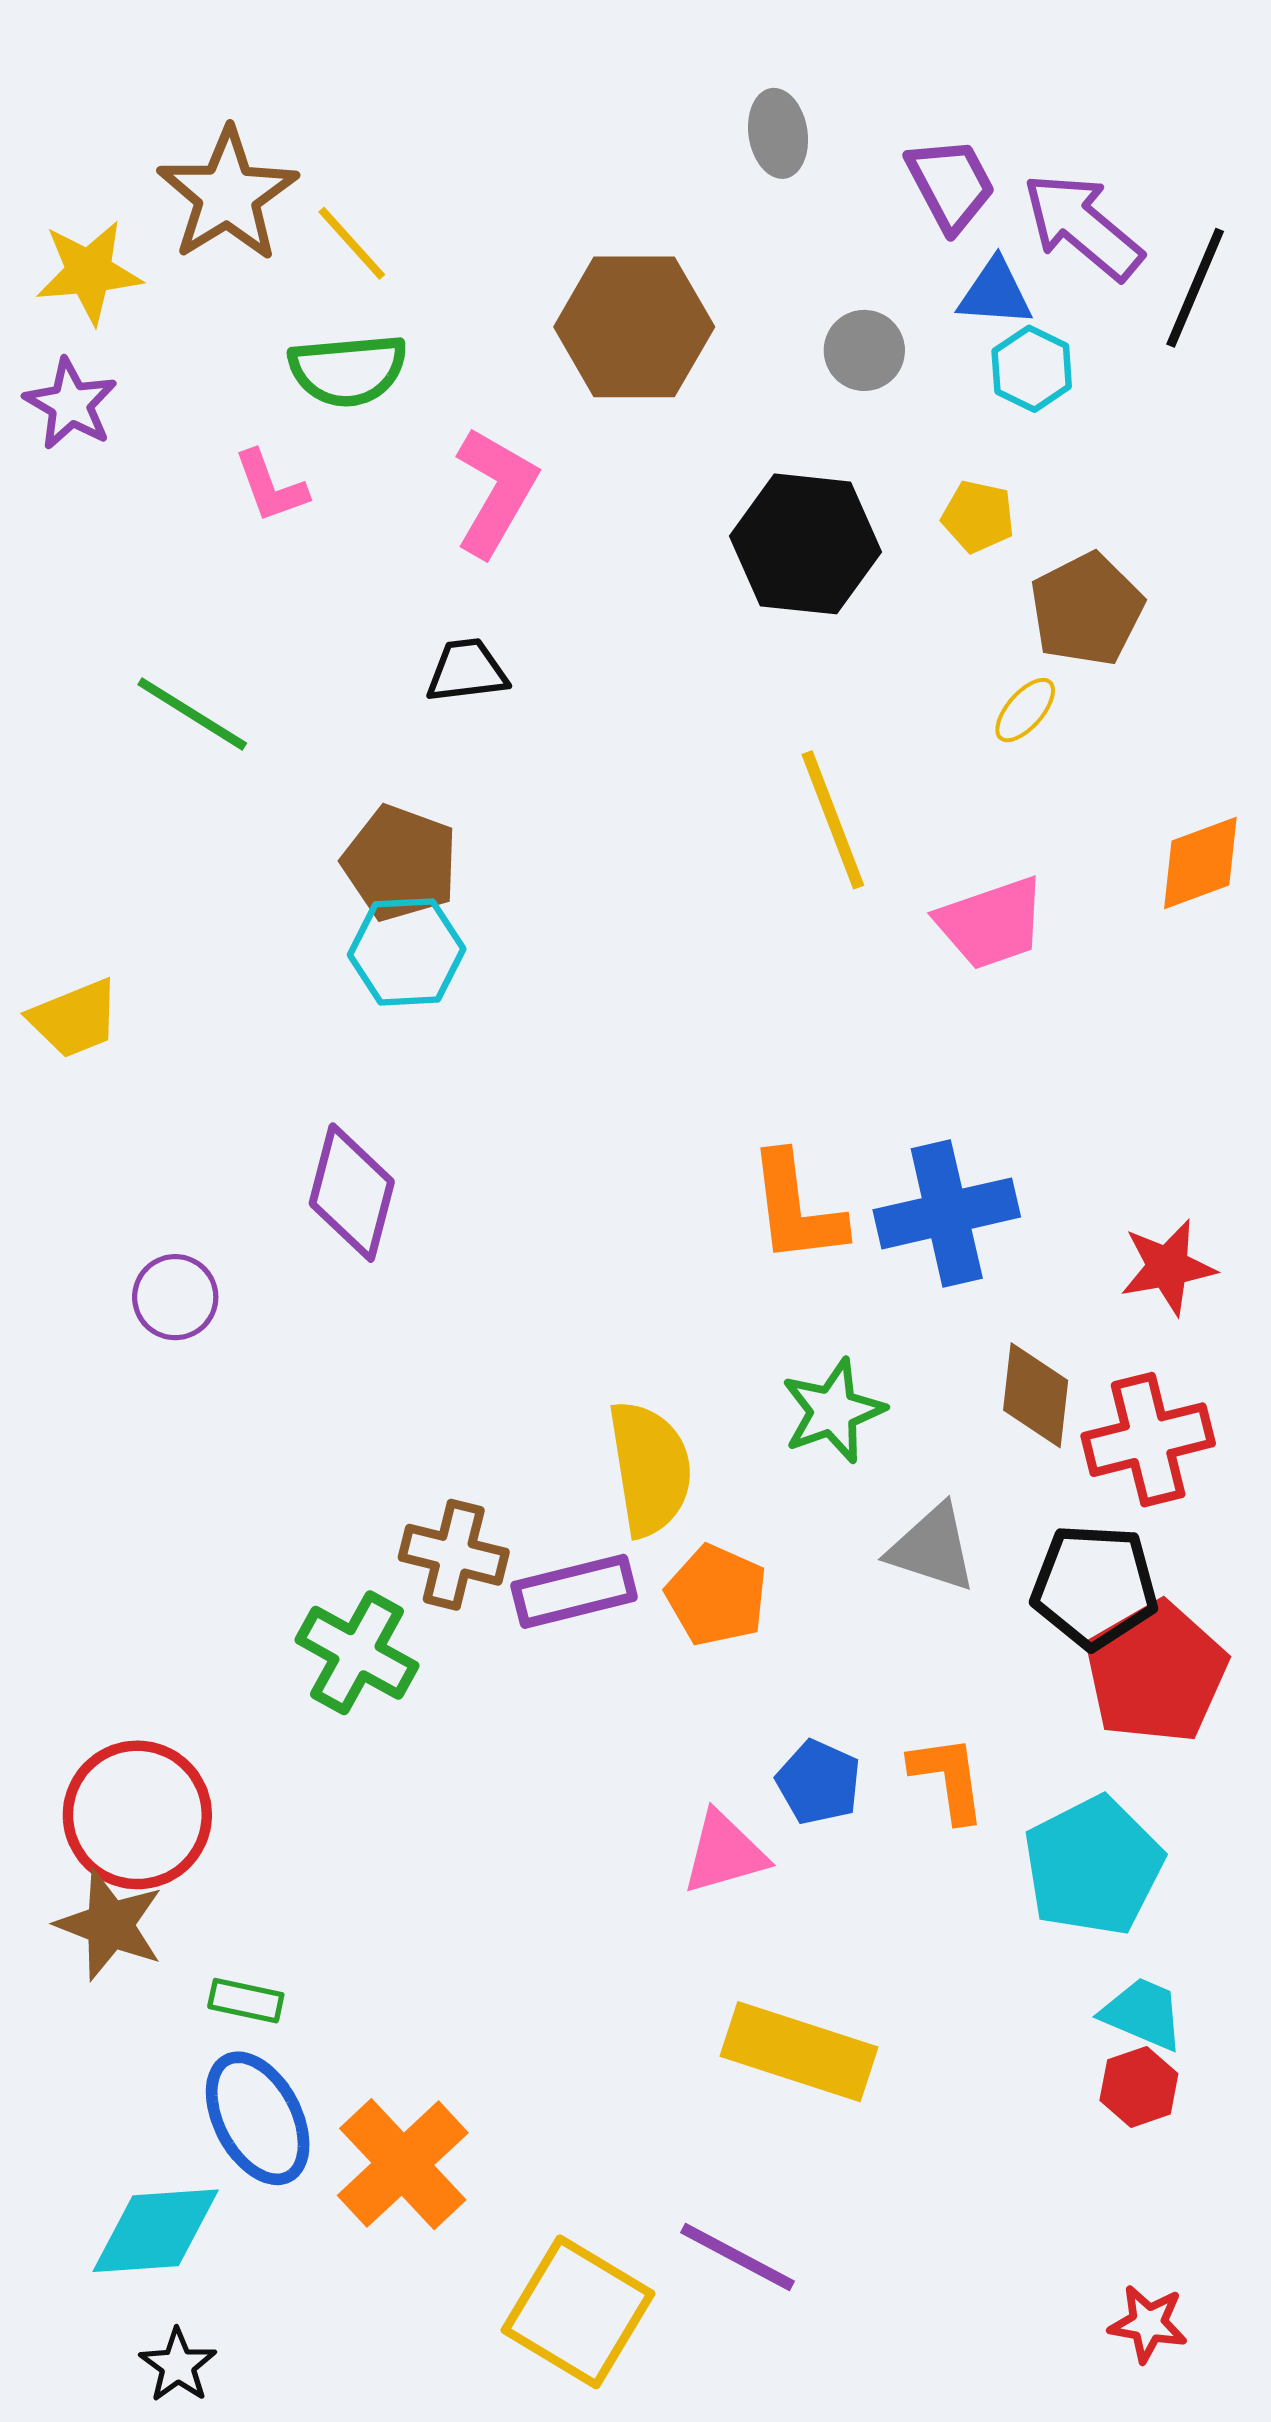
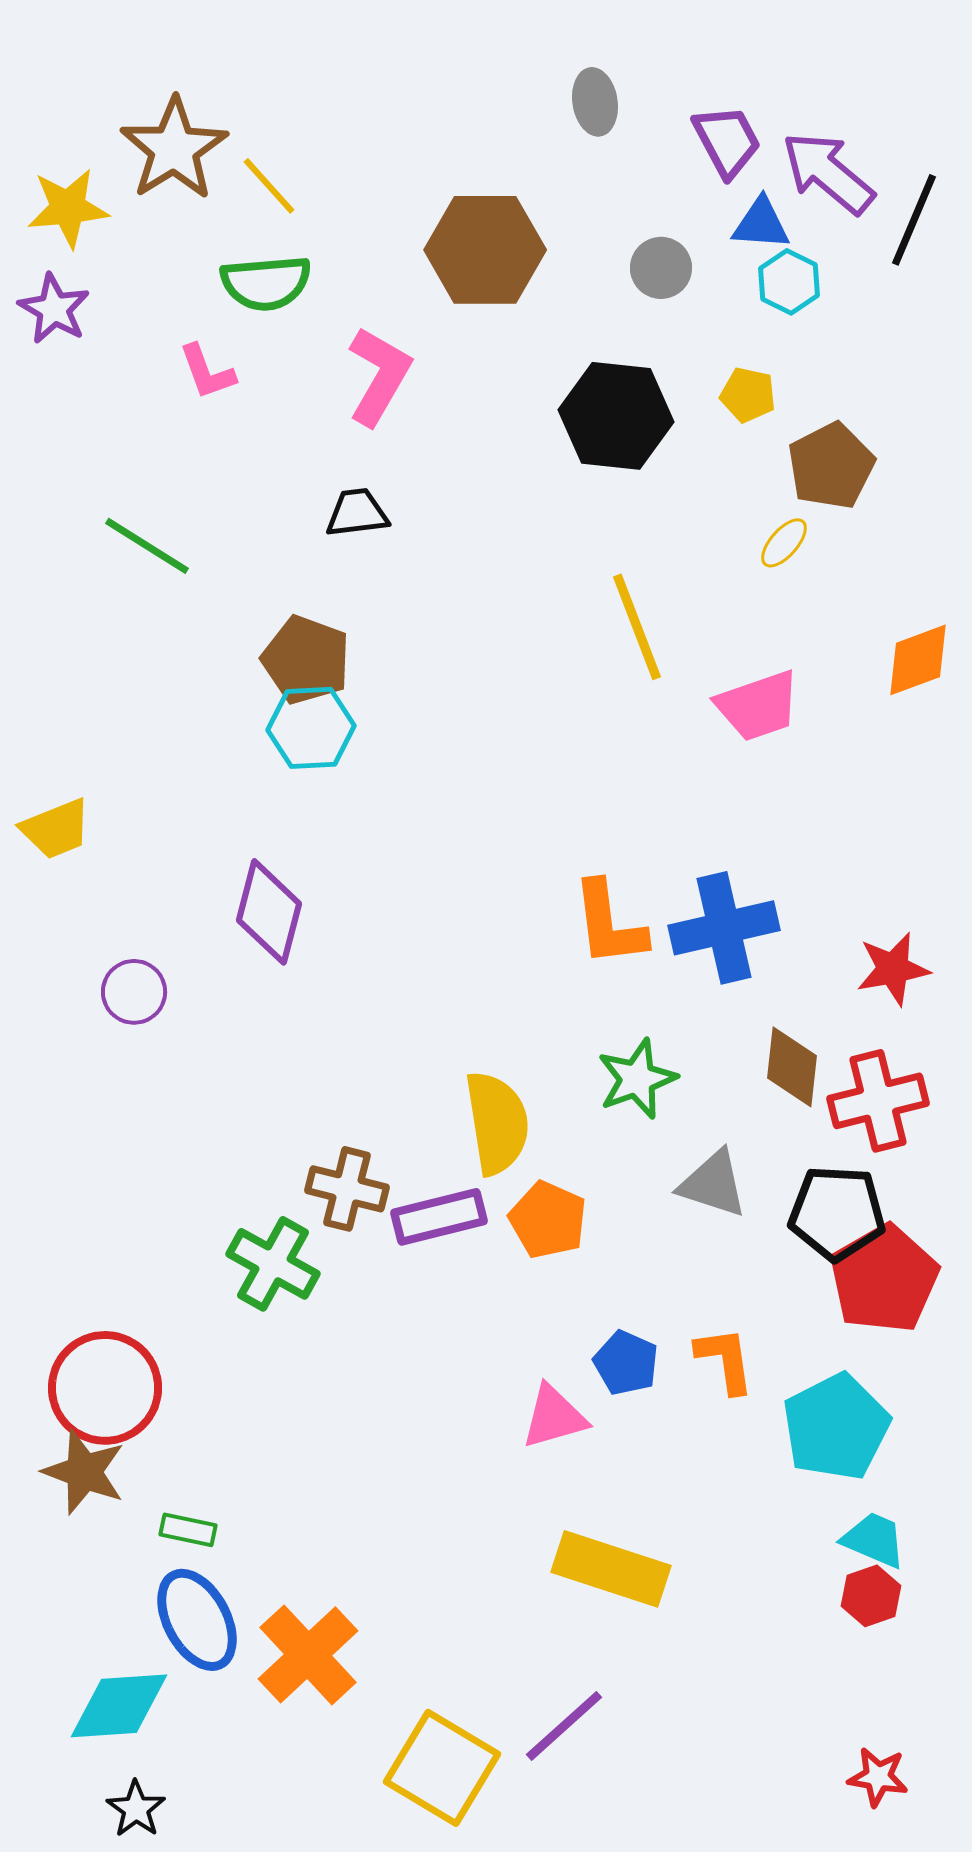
yellow trapezoid: (75, 1019) -> (56, 829), moved
purple line: (737, 2257) -> (564, 1726), turned -70

